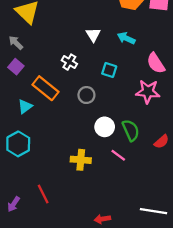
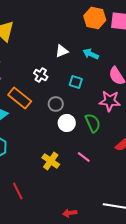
white triangle: (93, 35) -> (62, 51), turned 40
white circle: (105, 127) -> (67, 123), moved
green semicircle: (131, 130) -> (93, 123), moved
yellow cross: (81, 160) -> (51, 161), turned 30

